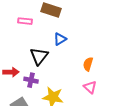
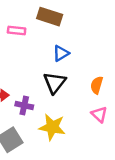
black triangle: (39, 56) -> (55, 83), moved

